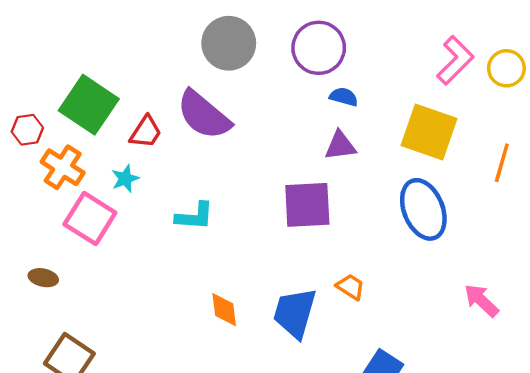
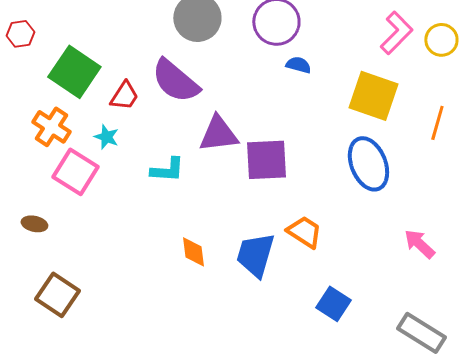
red hexagon: (27, 130) -> (20, 34), moved
purple triangle: (340, 146) -> (218, 134), moved, size x1.4
cyan star: (125, 179) -> (106, 137), turned -30
orange trapezoid: (351, 287) -> (304, 232), size x1.4

